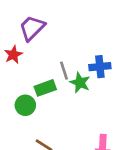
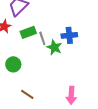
green rectangle: (45, 88) -> (28, 32), moved

